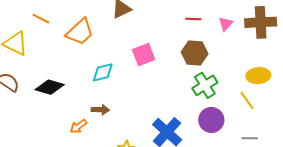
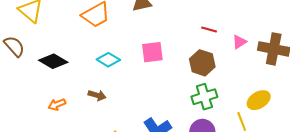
cyan diamond: (103, 72) -> (108, 60), turned 30
yellow ellipse: (258, 76) -> (259, 100), turned -40
orange arrow: (78, 126) -> (57, 104), moved

